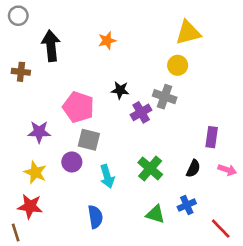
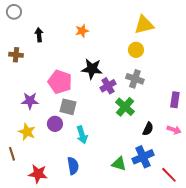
black arrow: (51, 46) -> (39, 35), size x0.6
black star: (120, 90) -> (92, 69), size x1.5
gray cross: (165, 97) -> (135, 79), moved
purple rectangle: (212, 137) -> (175, 100), moved
green cross: (150, 168) -> (125, 107), moved
blue cross: (187, 205) -> (143, 157), size x1.5
red star: (30, 206) -> (38, 174), moved
brown line: (16, 232) -> (12, 154), moved

